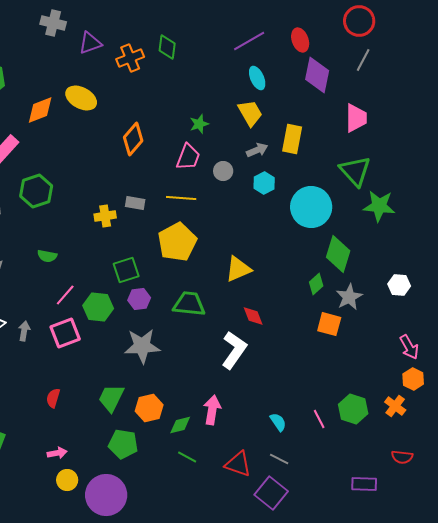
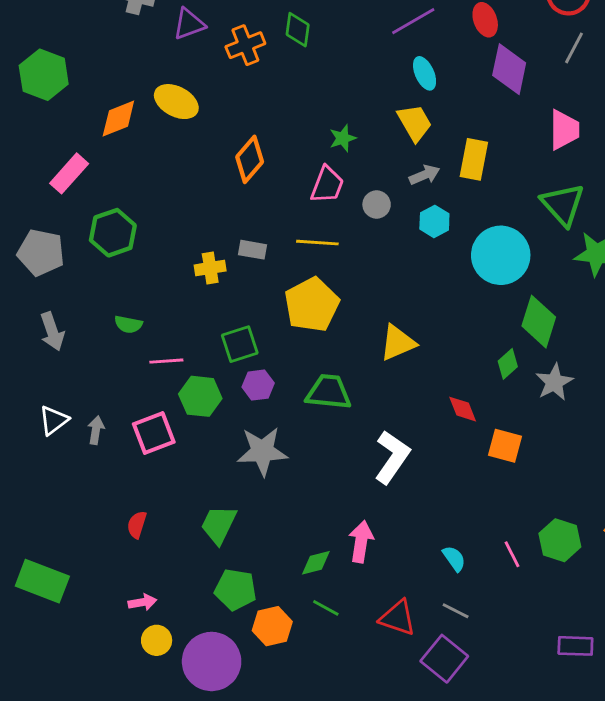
pink line: (65, 295) -> (166, 361), moved, turned 45
red diamond: (253, 316) -> (463, 409), moved
orange square: (329, 324) -> (505, 446), moved
orange hexagon: (149, 408) -> (272, 626), moved

